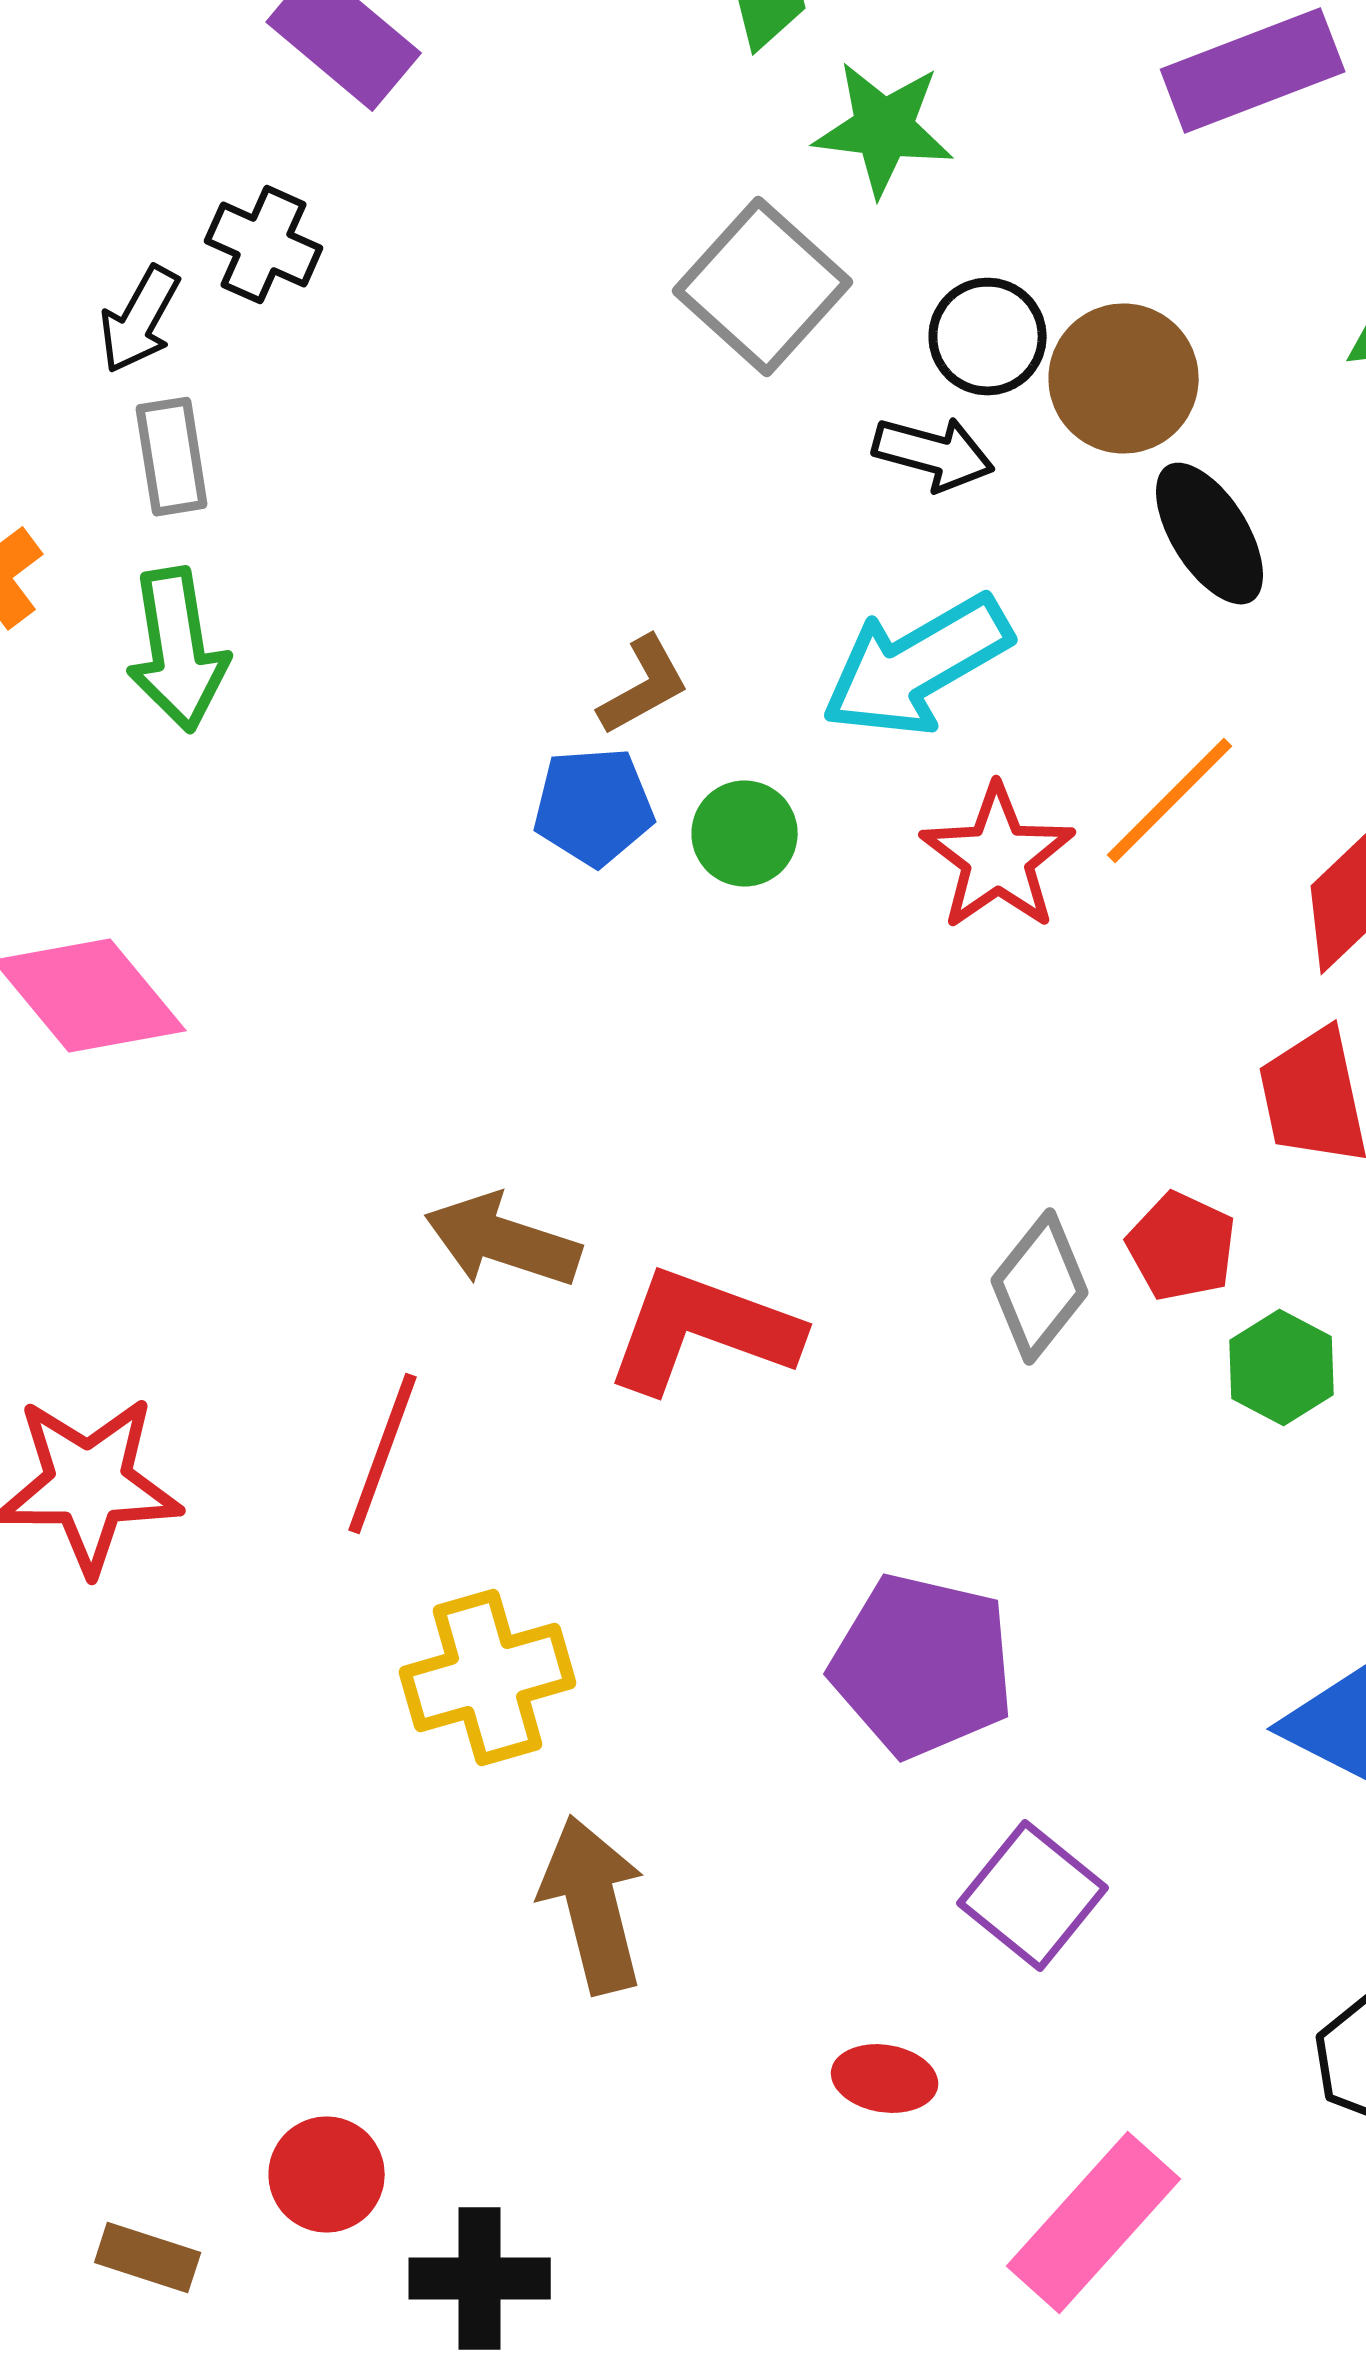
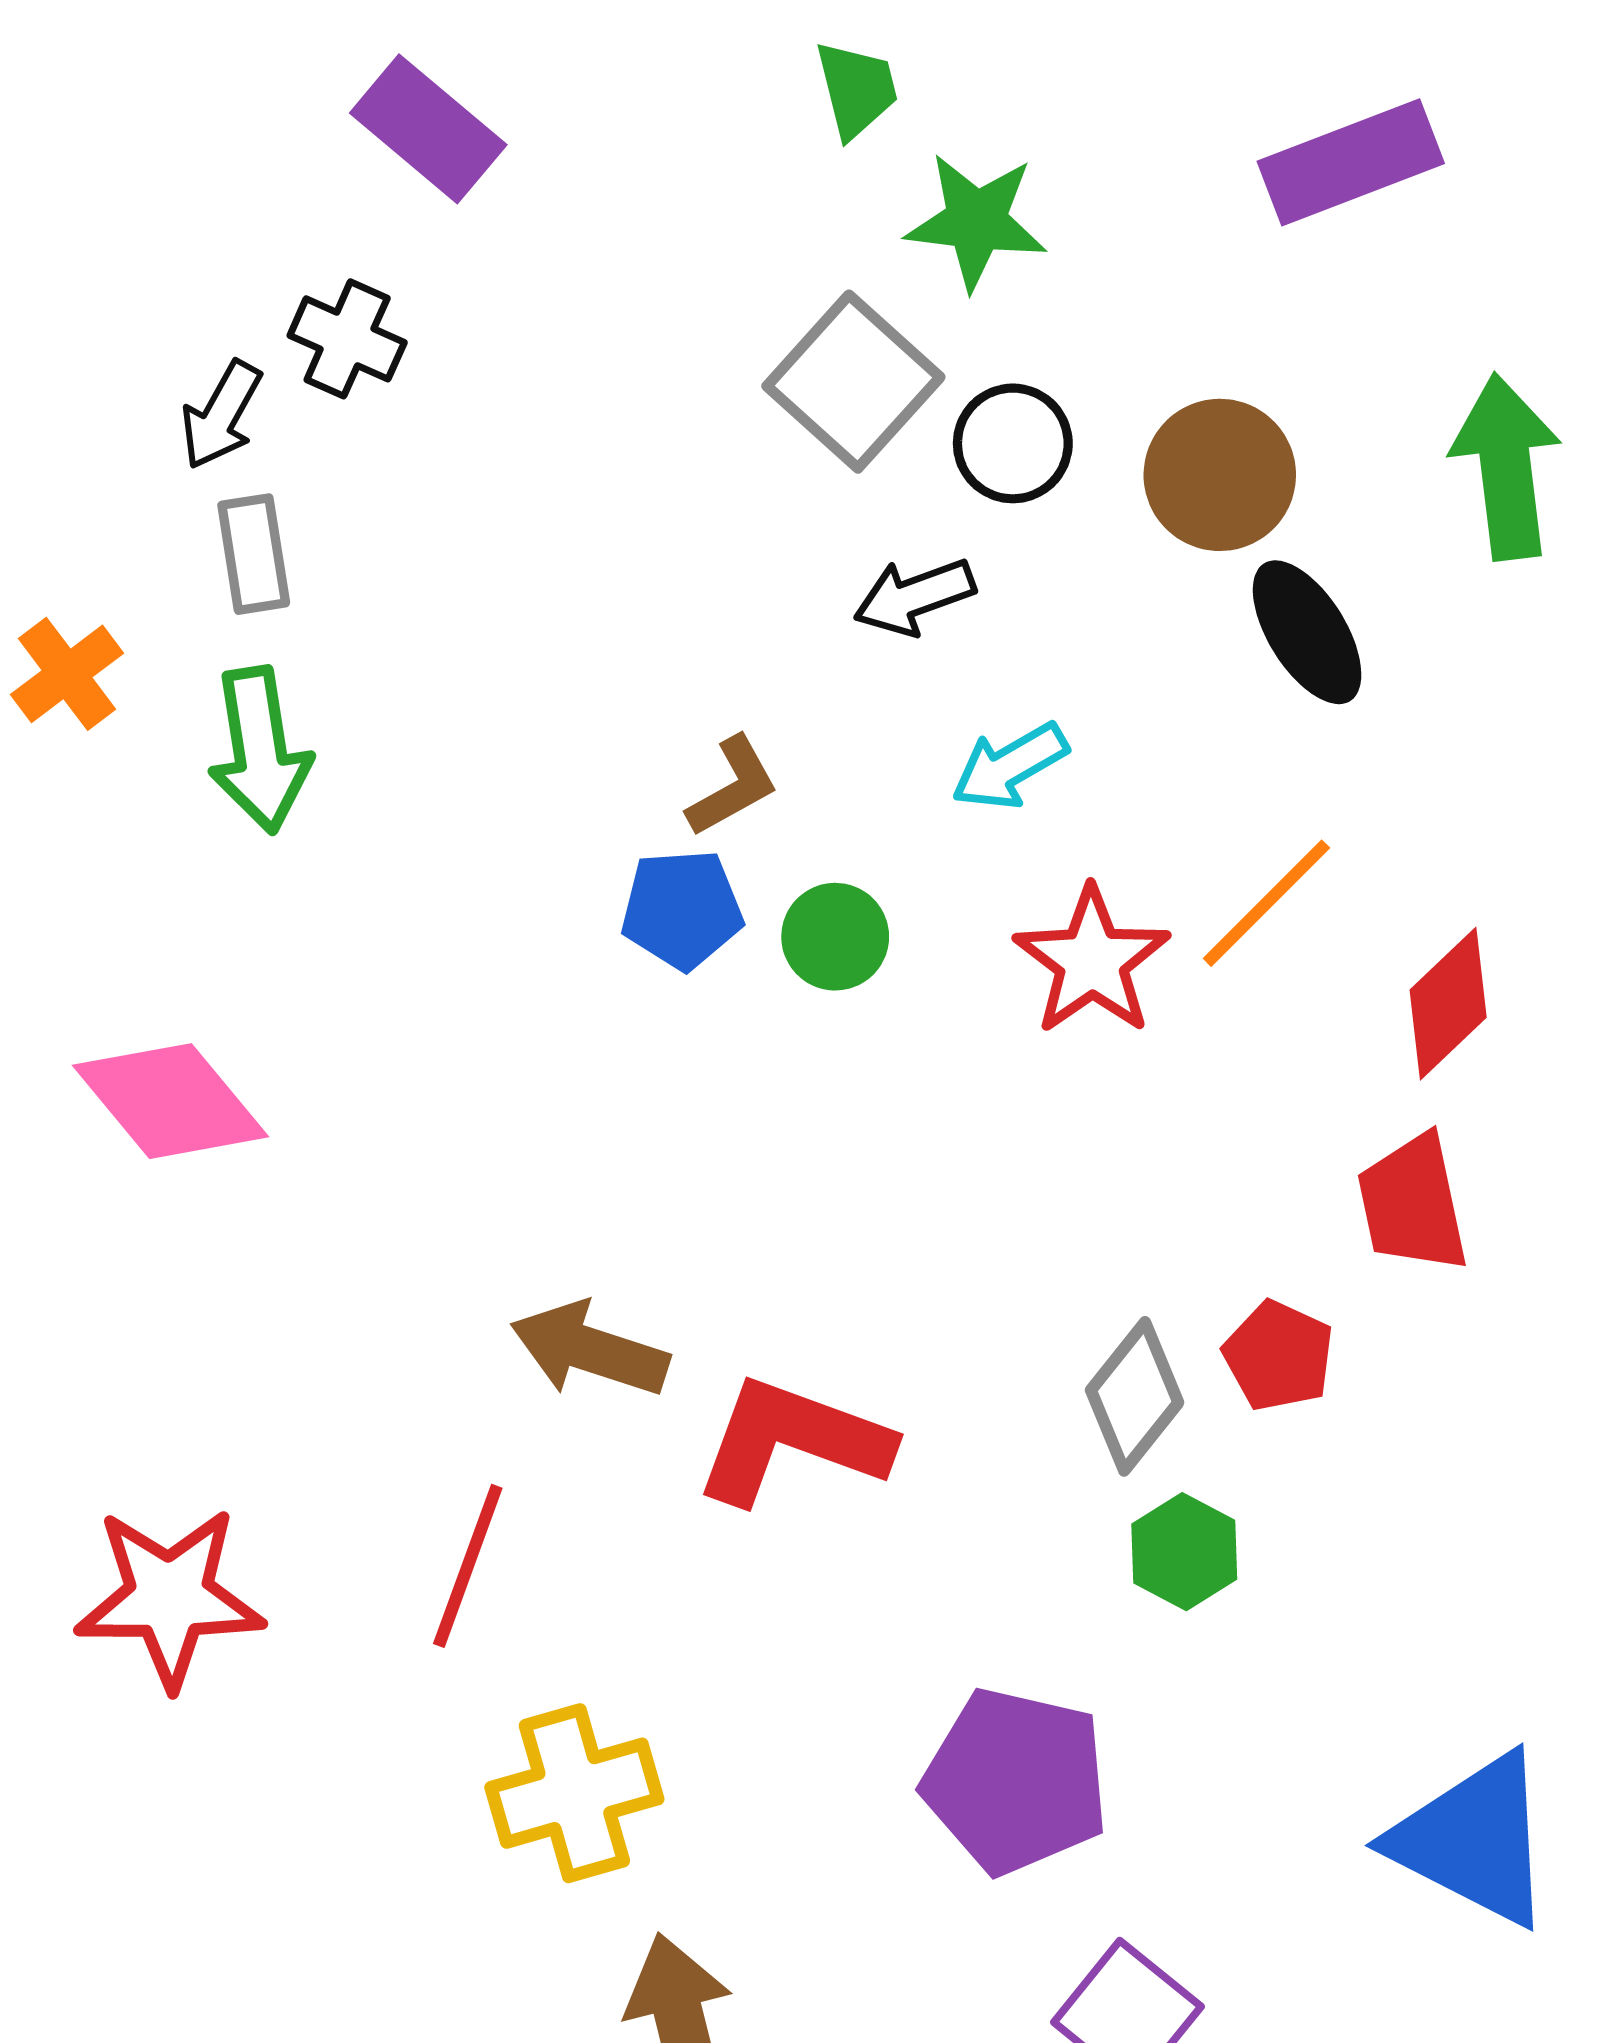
black circle: (988, 337) -> (1013, 443), moved
black arrow: (934, 454) -> (914, 597), moved, turned 145
cyan arrow: (917, 666) -> (1010, 766), size x0.6
green hexagon: (1282, 1368) -> (1184, 1552), moved

